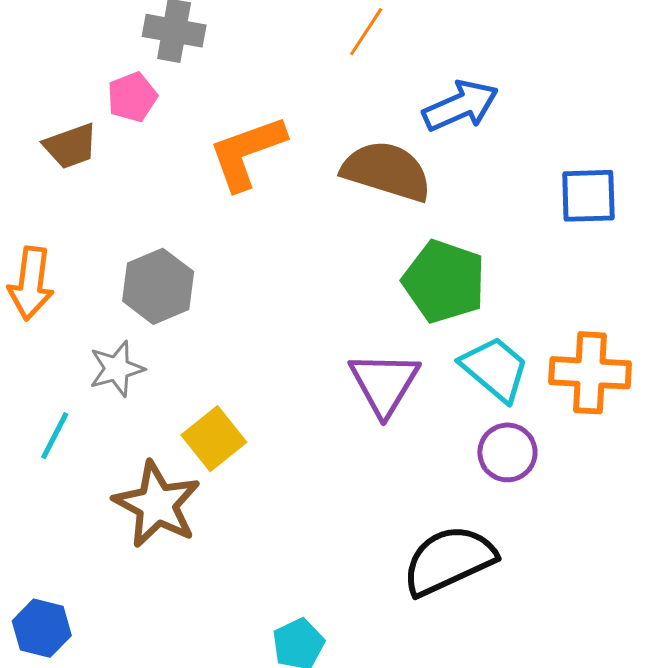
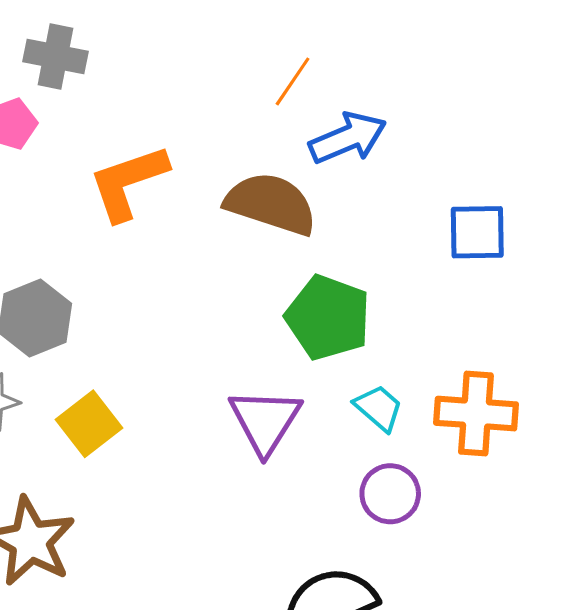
orange line: (366, 32) -> (293, 81), moved
cyan trapezoid: (495, 369) -> (379, 408), size x0.7
yellow square: (214, 439) -> (89, 424), moved

